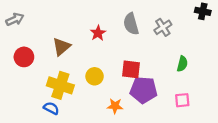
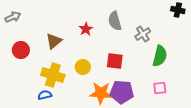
gray cross: (163, 27) -> (143, 34), moved
green semicircle: (182, 64) -> (160, 56), size x1.5
purple pentagon: (144, 90) -> (122, 92), moved
orange star: (115, 106) -> (101, 93), size x1.6
blue semicircle: (51, 108) -> (45, 95), turned -40

